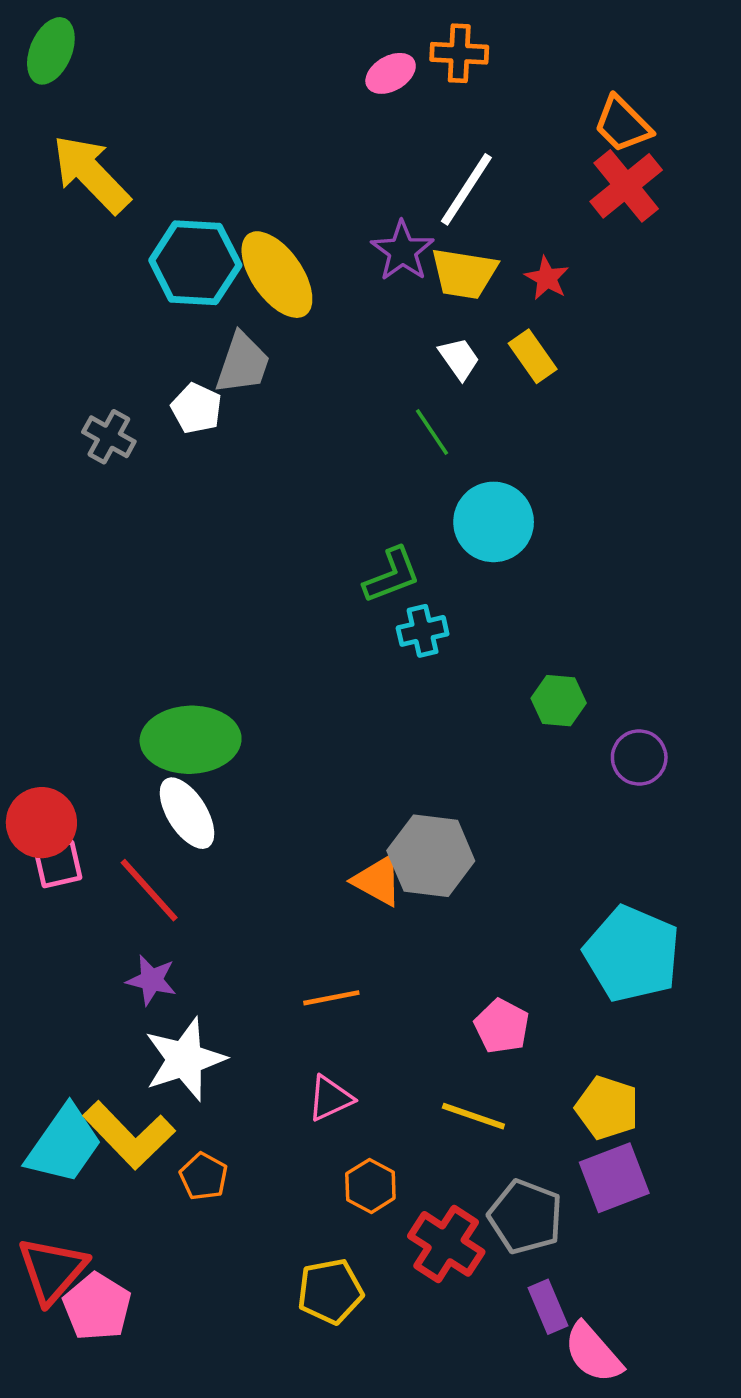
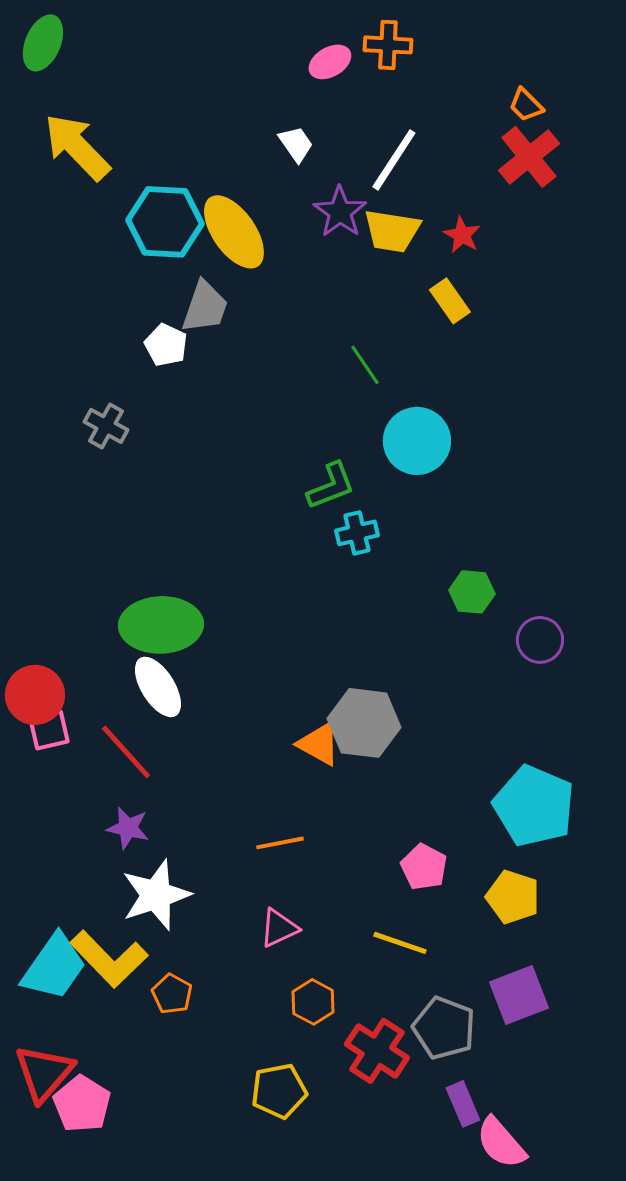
orange trapezoid: (623, 124) -> (526, 105), size x0.7
white trapezoid: (459, 359) -> (296, 144), moved
gray cross: (109, 437) -> (106, 426), moved
yellow pentagon: (607, 1108) -> (513, 897), moved

